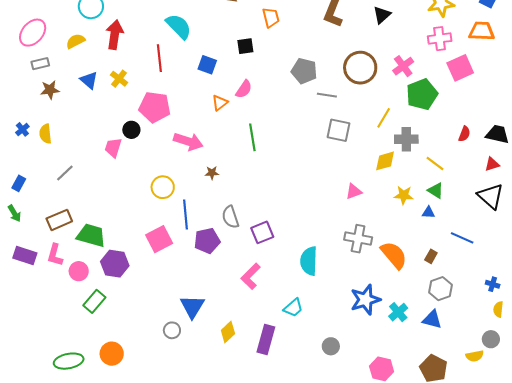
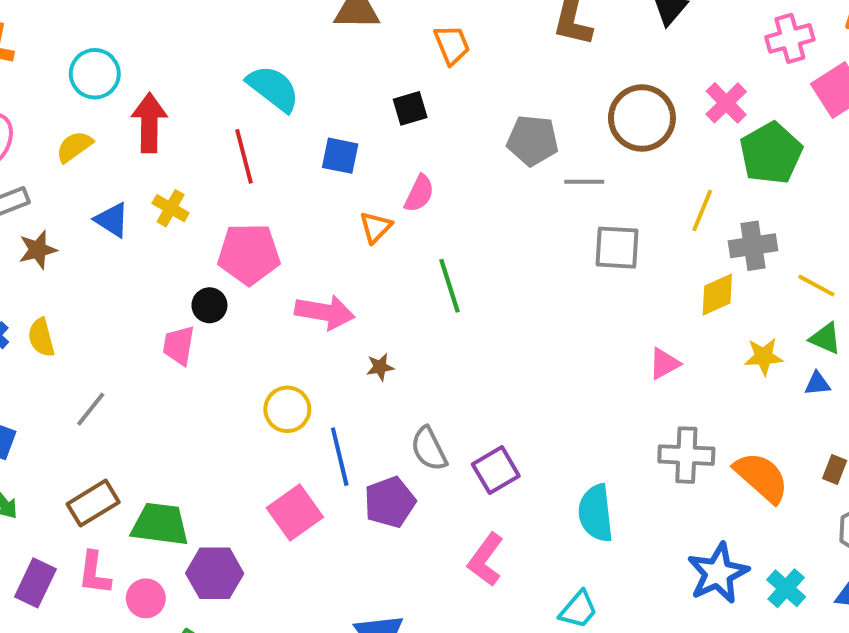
purple rectangle: (25, 256) -> (35, 583), turned -75

